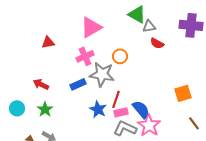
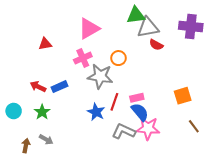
green triangle: (137, 14) -> (136, 15), turned -36
gray triangle: (149, 26) -> (148, 27), size x1.6
blue rectangle: (78, 84) -> (59, 87), moved
pink rectangle: (121, 112) -> (137, 98), moved
pink star: (149, 125) -> (148, 128), turned -30

